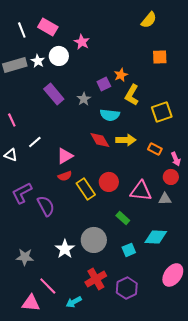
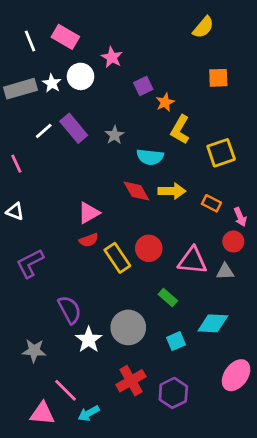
purple square: (104, 84) -> (143, 86), moved
white line: (35, 142) -> (44, 131), moved
purple semicircle: (46, 206) -> (70, 310), moved
cyan arrow: (74, 302) -> (89, 413), moved

